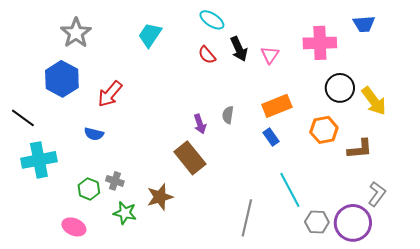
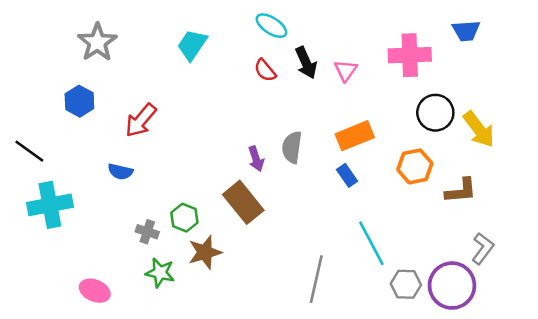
blue hexagon: (62, 79) -> (79, 101), size x0.7
gray semicircle: (228, 115) -> (292, 147), size x1.4
green hexagon: (89, 189) -> (184, 218), moved

